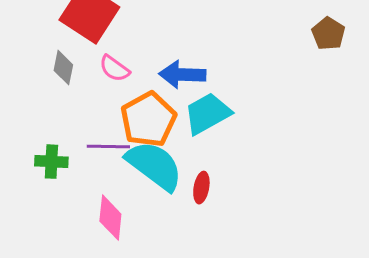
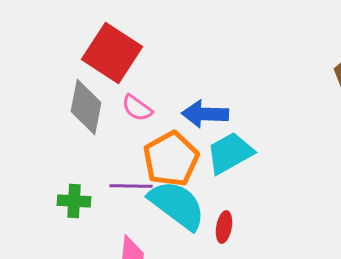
gray diamond: (63, 68) -> (86, 107), size x1.6

